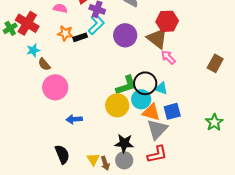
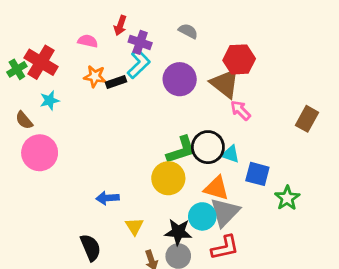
brown semicircle: (44, 64) -> (24, 120), moved
pink circle: (55, 87) -> (40, 153), moved
cyan circle: (141, 99) -> (202, 216), moved
blue square: (172, 111) -> (257, 174), moved, turned 30
green star: (214, 122) -> (287, 198), moved
yellow triangle: (93, 159) -> (134, 226), moved

